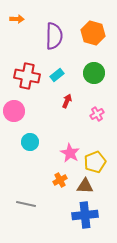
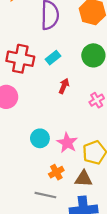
cyan circle: (30, 142) -> (40, 138), moved
gray line: (26, 204) -> (45, 195), moved

